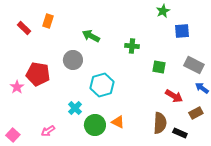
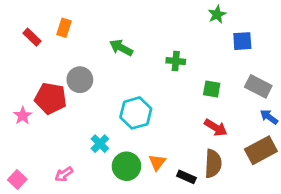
gray circle: (73, 60) -> (80, 80), moved
red arrow: (174, 96) -> (216, 128), moved
brown rectangle: (196, 113) -> (261, 150), size x1.6
orange triangle: (118, 122) -> (157, 162), turned 40
black rectangle: (180, 133) -> (186, 177), moved

